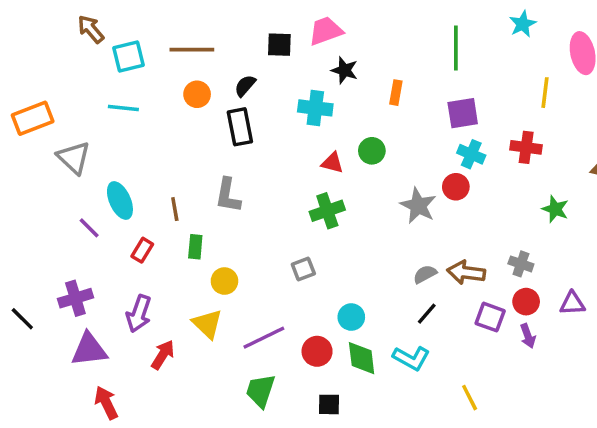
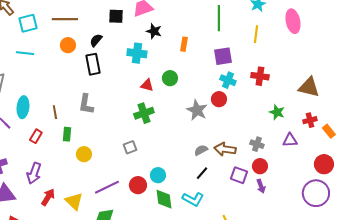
yellow line: (545, 93) -> (256, 34), moved
cyan ellipse: (120, 200) -> (23, 107), turned 30
purple triangle: (572, 303) -> (290, 140), moved
yellow triangle: (207, 324) -> (74, 201), moved
red circle: (317, 351) -> (138, 185), moved

